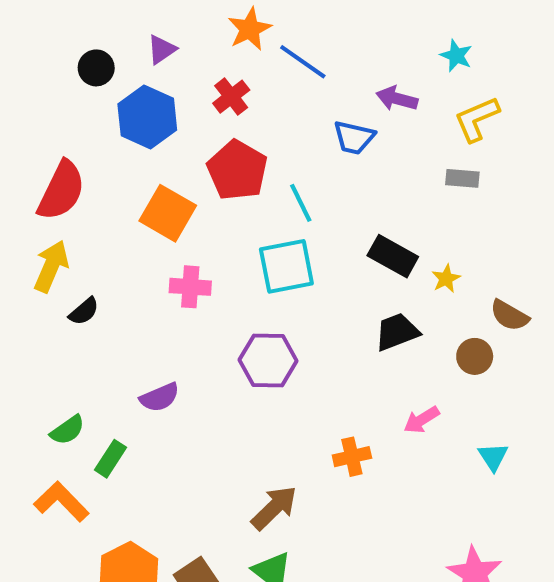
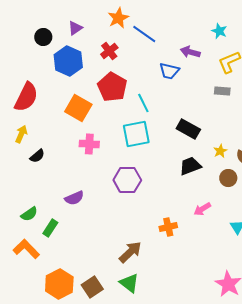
yellow arrow: (51, 266) -> (21, 134), size x0.7
yellow star: (446, 279) -> (220, 151), moved

